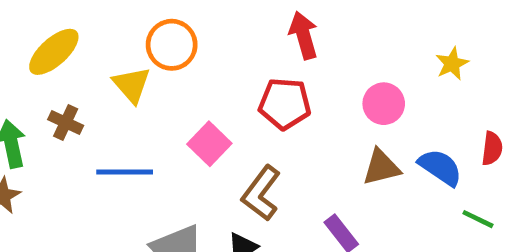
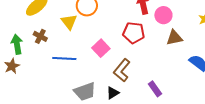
pink circle: (384, 104) -> (163, 15), moved
brown triangle: (381, 167) -> (174, 38), moved

